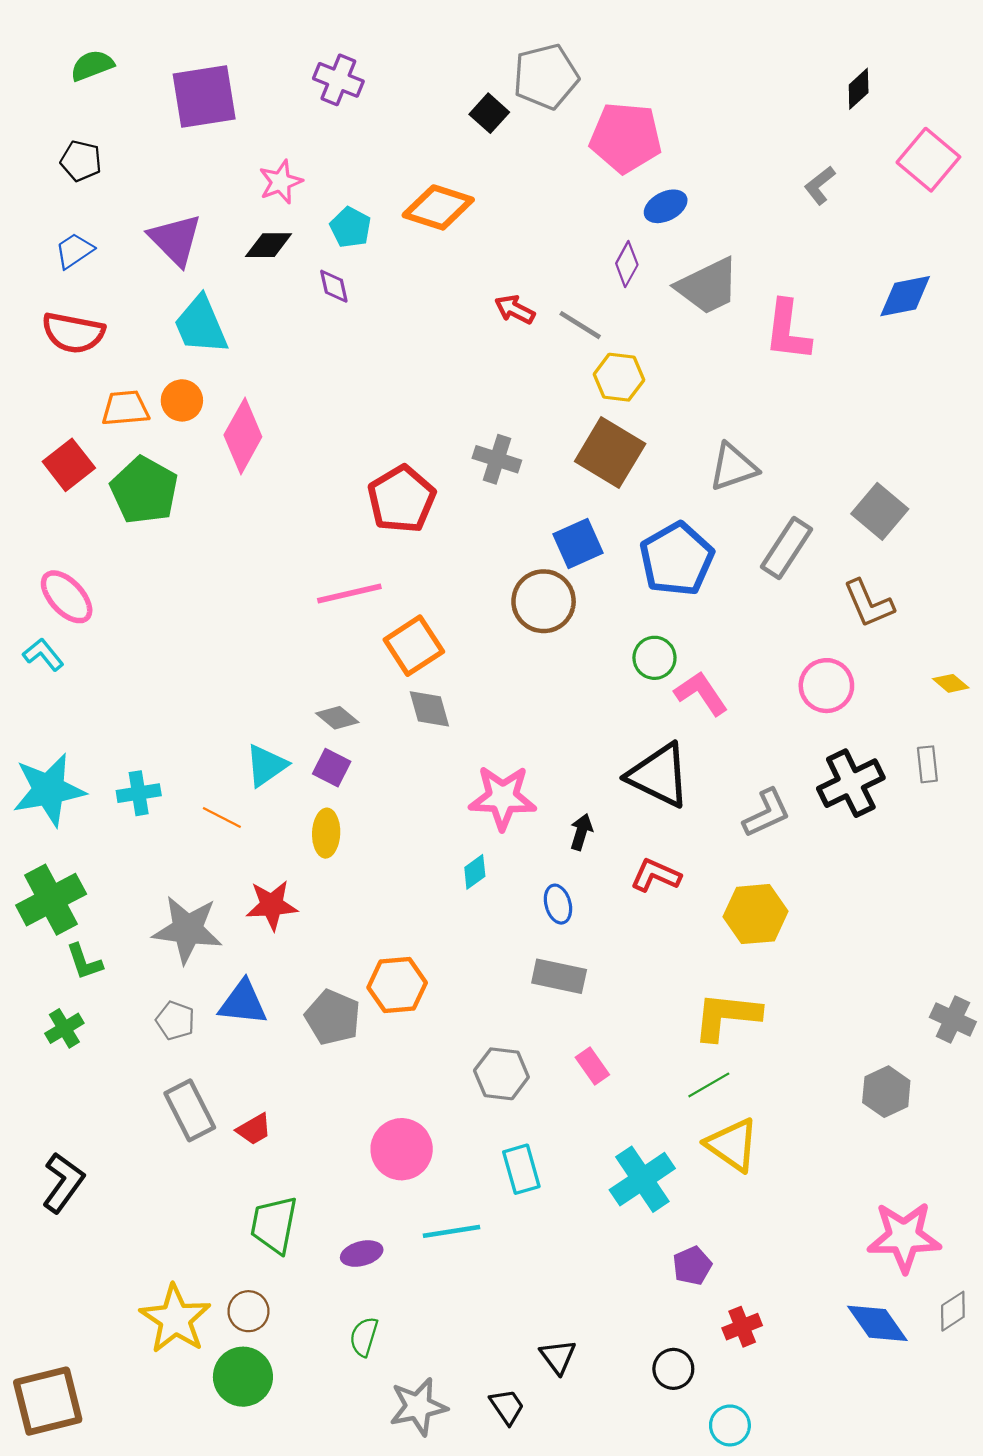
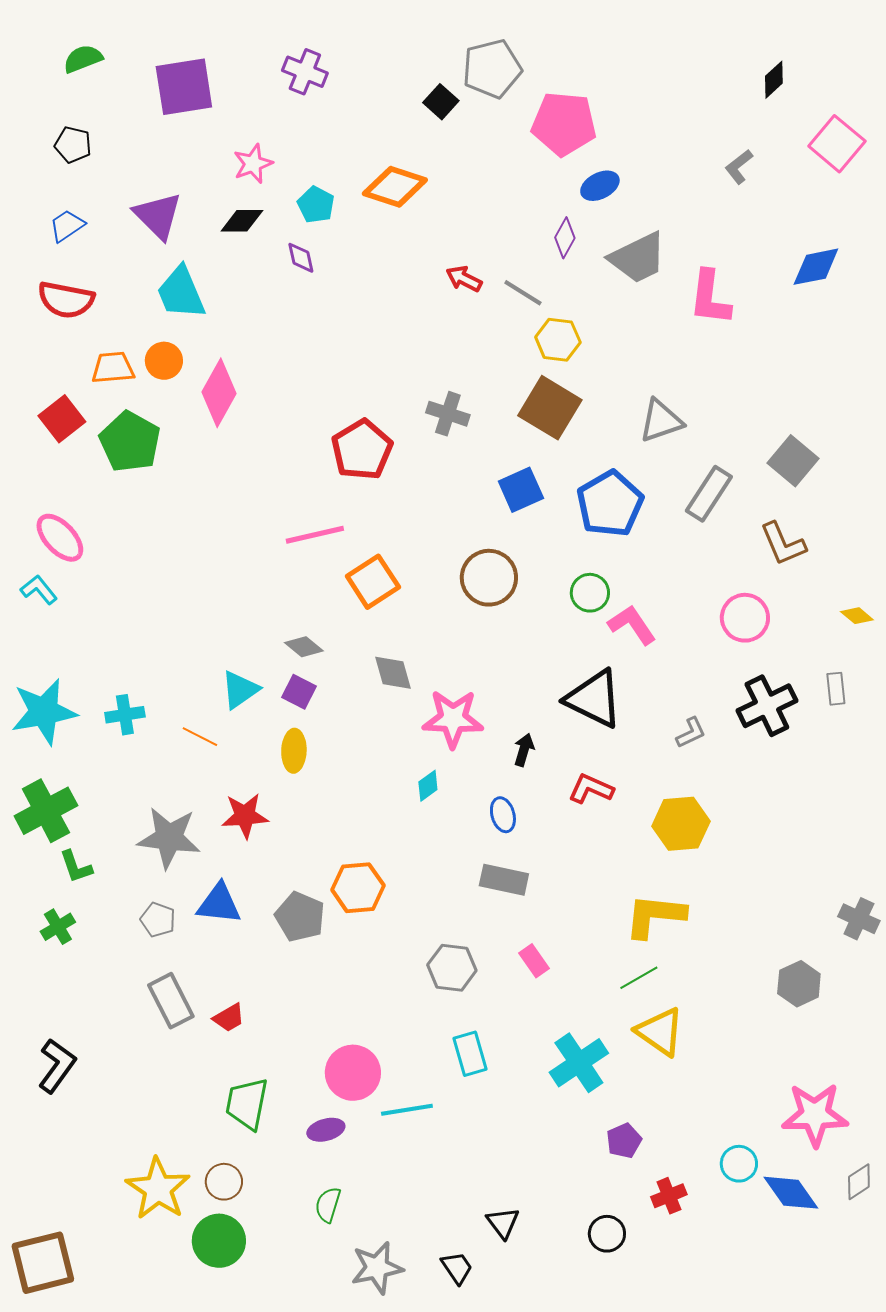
brown circle: (544, 601) -> (489, 578), moved
gray diamond: (429, 709) -> (393, 673), moved
gray L-shape: (767, 813) -> (691, 733), size x0.7
pink circle: (402, 1149) -> (353, 1073), moved
cyan circle: (730, 1425) -> (739, 1164), moved

